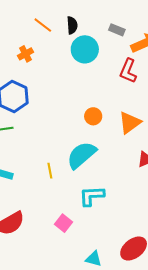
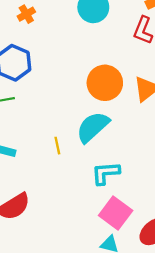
orange circle: (93, 116) -> (105, 83), size x1.8
pink square: (63, 223) -> (116, 213), moved, size x1.6

